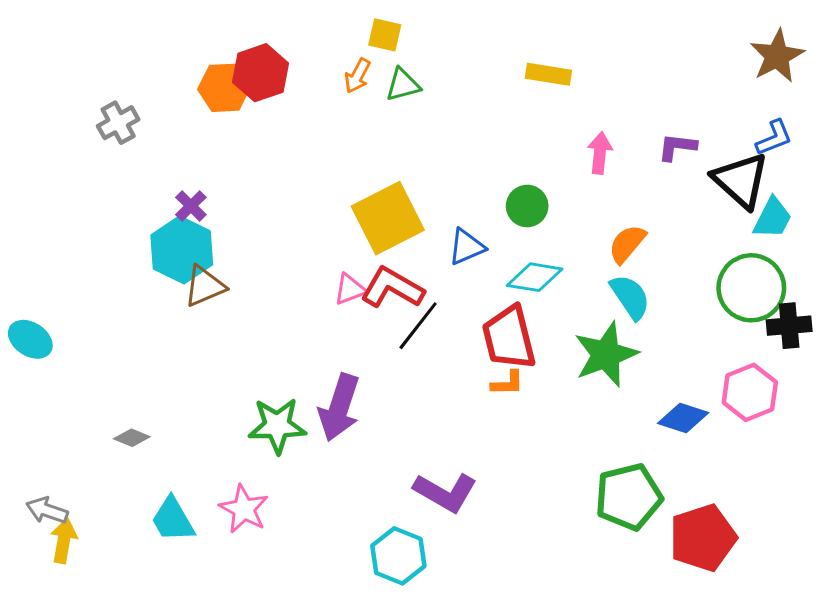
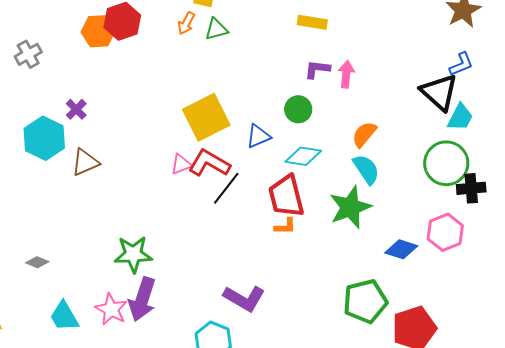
purple L-shape: (677, 147) -> (317, 69), moved
cyan hexagon: (182, 250) -> (44, 138), moved
purple arrow: (339, 407) -> (142, 299), moved

